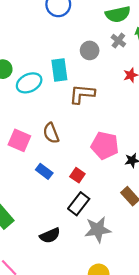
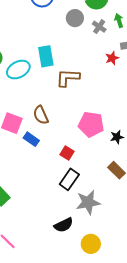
gray circle: (90, 50) -> (75, 18), moved
blue rectangle: (44, 171) -> (31, 139), moved
black semicircle: (50, 235) -> (64, 225), moved

